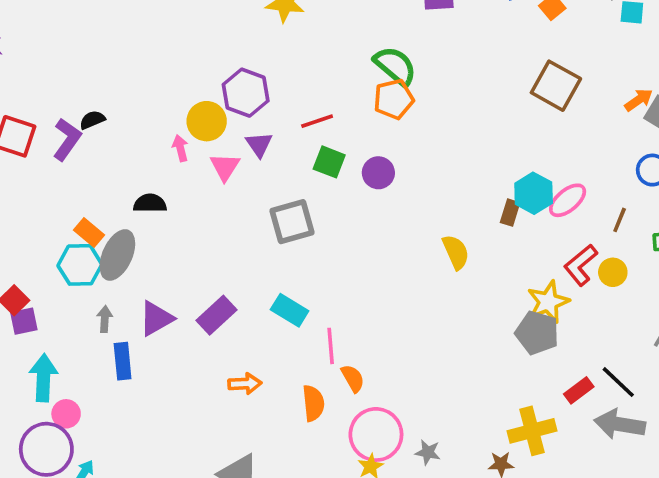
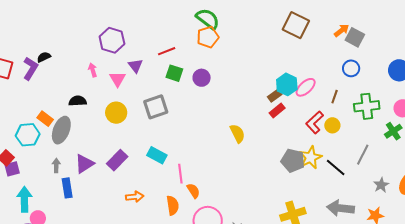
purple hexagon: (246, 93) -> (112, 40), moved
yellow circle: (207, 121) -> (116, 113), moved
brown rectangle: (510, 213) -> (275, 96), turned 40
yellow semicircle: (456, 252) -> (237, 133), moved
cyan hexagon: (80, 265) -> (28, 135), moved
yellow star: (548, 302) -> (311, 158), moved
black line: (618, 382) -> (336, 167), moved
red rectangle: (579, 390) -> (277, 110), moved

